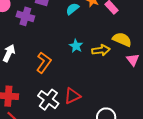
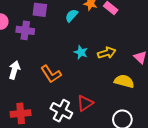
yellow semicircle: (122, 39) -> (124, 81), moved
orange L-shape: (44, 63) -> (51, 74), turned 120

